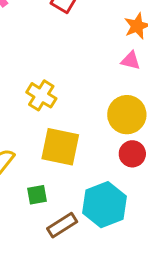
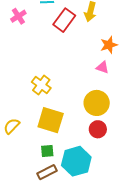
green square: (37, 195) -> (47, 151), moved

